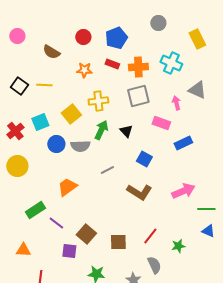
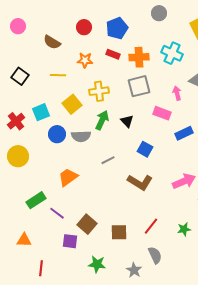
yellow line: (44, 85) -> (58, 75), moved
green star: (178, 246) -> (184, 229), moved

